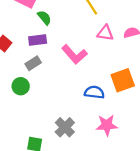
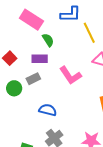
green circle: (21, 86) -> (14, 88), moved
blue semicircle: (94, 92) -> (48, 110), moved

